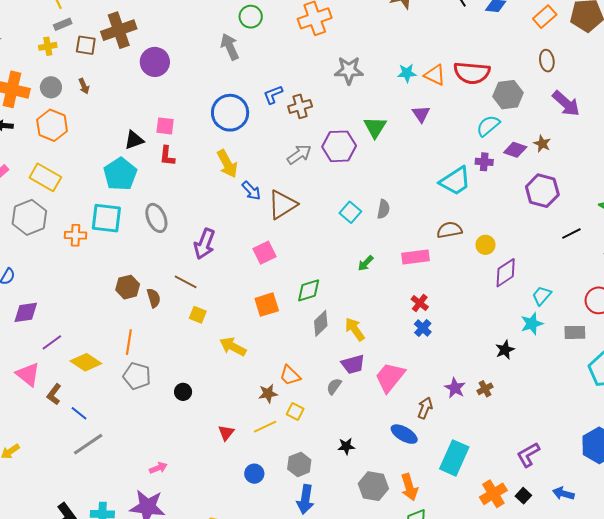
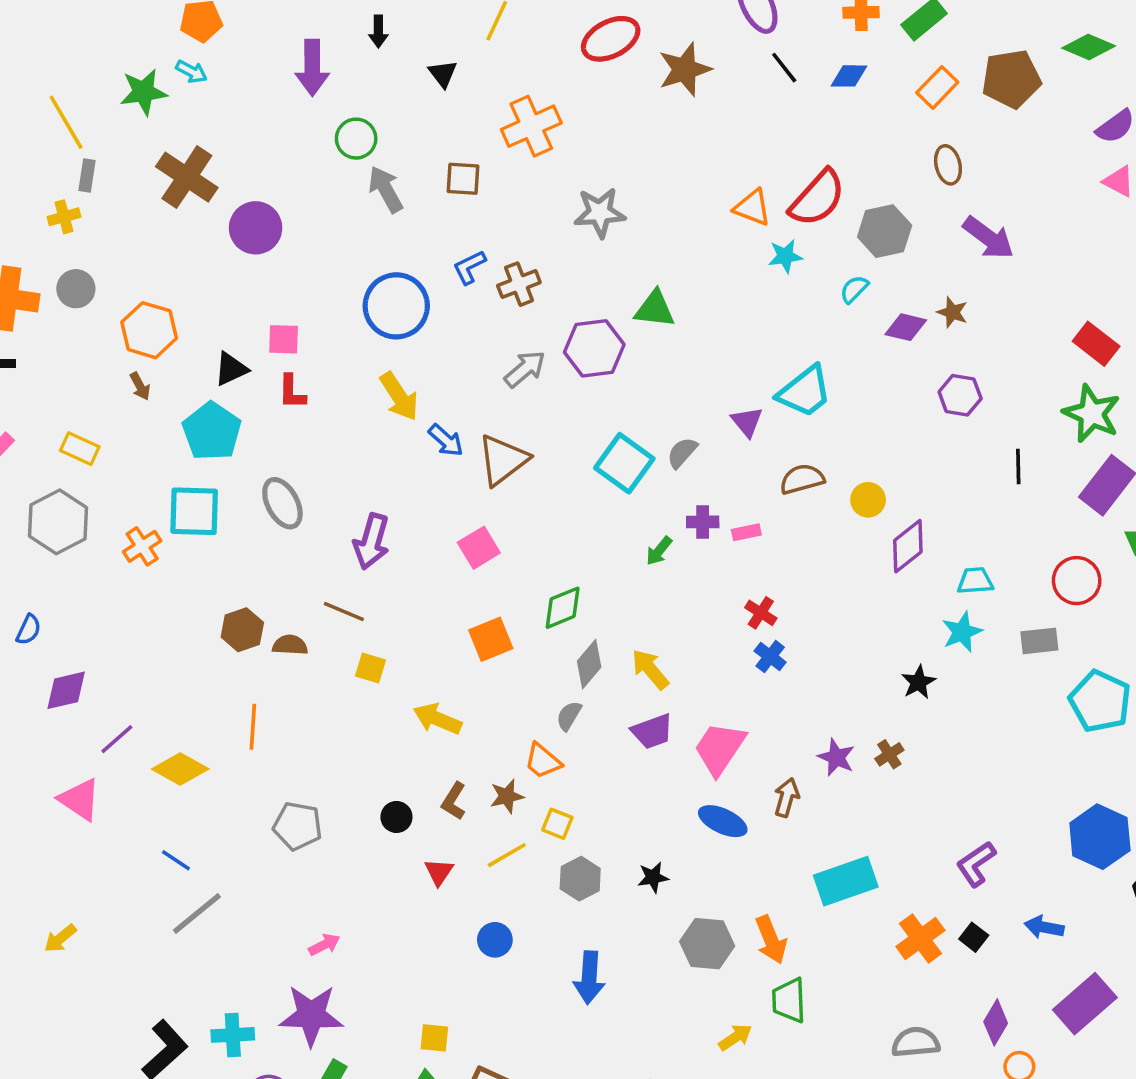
green circle: (251, 17) -> (356, 139), moved
gray rectangle: (63, 24) -> (87, 176), turned -54
brown cross: (119, 30) -> (187, 177), turned -32
brown square: (86, 45) -> (463, 179), moved
cyan star: (407, 73) -> (785, 256), moved
red semicircle: (472, 73) -> (817, 198), turned -48
brown arrow: (84, 86) -> (140, 386), moved
purple triangle: (421, 114) -> (747, 422), moved
orange hexagon: (52, 125) -> (149, 330), moved
cyan semicircle: (488, 126) -> (854, 289), size x0.7
green triangle: (375, 127) -> (655, 309), turned -50
purple cross: (484, 162) -> (703, 522), moved
yellow rectangle: (45, 177) -> (80, 449), size x0.7
purple hexagon: (542, 191) -> (960, 395), size x0.7
gray semicircle: (383, 209) -> (682, 453), turned -144
cyan square: (350, 212) -> (624, 463), size x1.5
black line: (571, 233) -> (1018, 467), turned -60
orange cross: (75, 235) -> (142, 546), turned -30
pink rectangle: (416, 257) -> (746, 532), size x0.6
cyan trapezoid: (542, 296) -> (975, 581), turned 50
brown semicircle: (154, 298) -> (290, 645), turned -66
gray pentagon: (137, 376) -> (298, 826), moved
gray semicircle: (334, 386) -> (569, 716), moved
black circle: (183, 392) -> (396, 817), moved
brown L-shape: (54, 394) -> (454, 801), moved
blue ellipse: (404, 434) -> (723, 821), moved
cyan rectangle: (454, 458) -> (846, 881), turned 52
gray hexagon: (299, 464) -> (580, 879), moved

